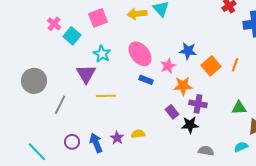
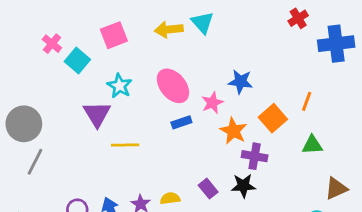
orange square: (211, 66) -> (273, 118), moved
blue rectangle: (146, 80) -> (181, 122), turned -40
orange star: (183, 86) -> (233, 131), turned 30
gray line: (60, 105) -> (35, 162), moved
green triangle: (239, 108) -> (312, 145), moved
purple rectangle: (172, 112) -> (208, 189), moved

